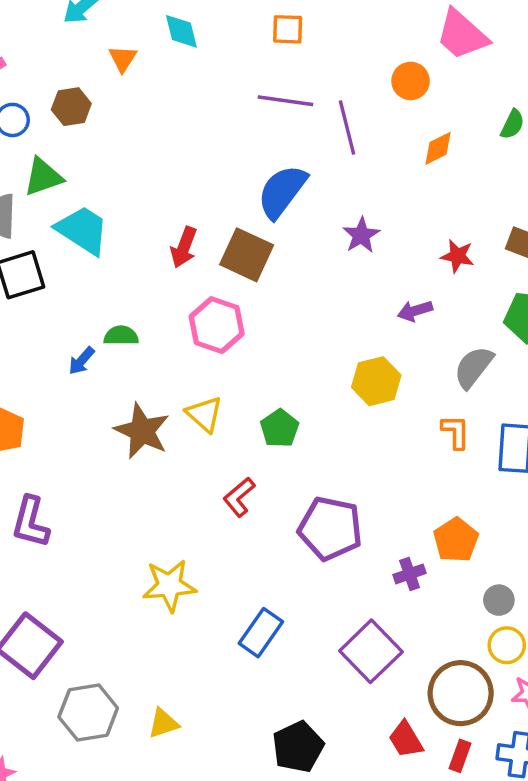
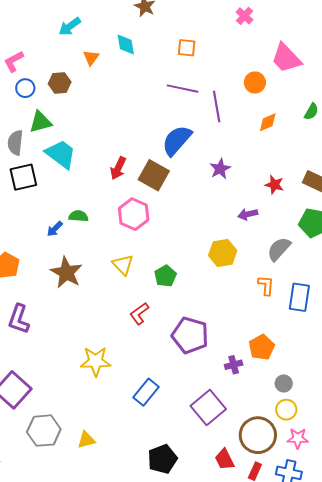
brown star: (142, 431) -> (66, 273), moved

